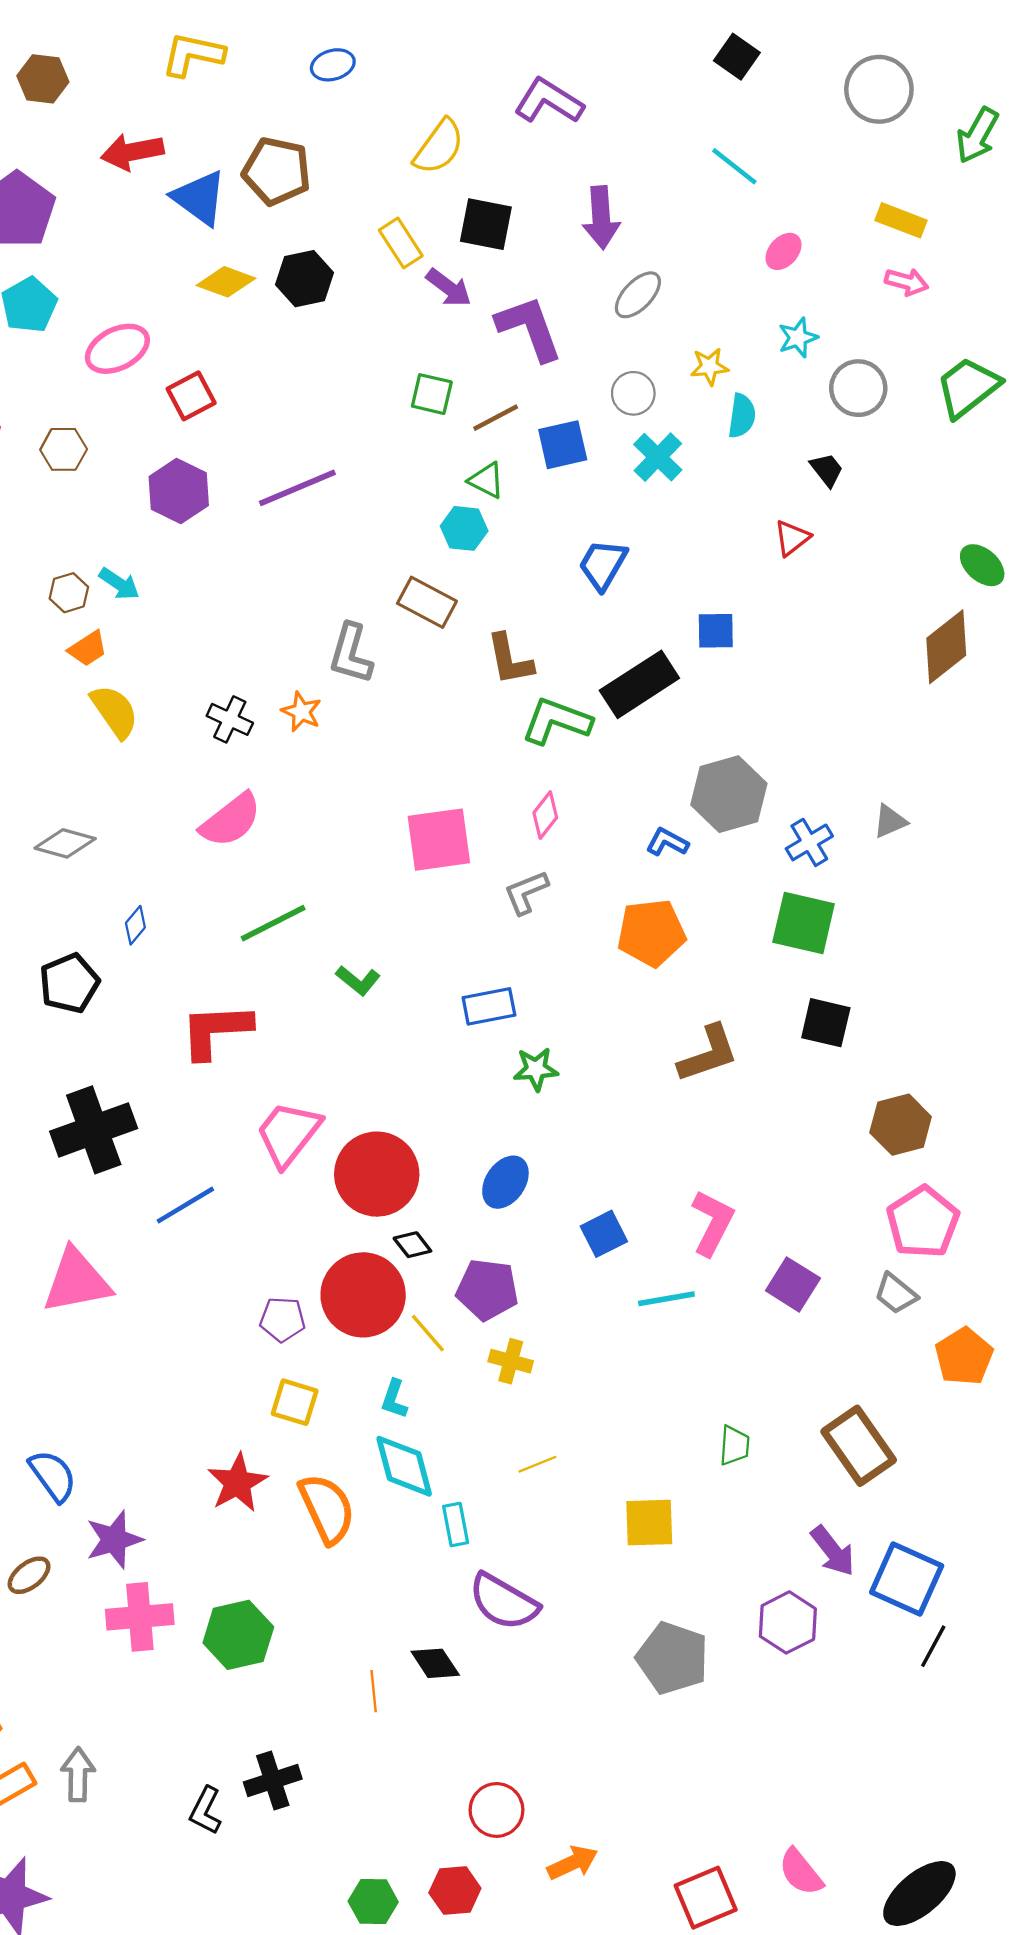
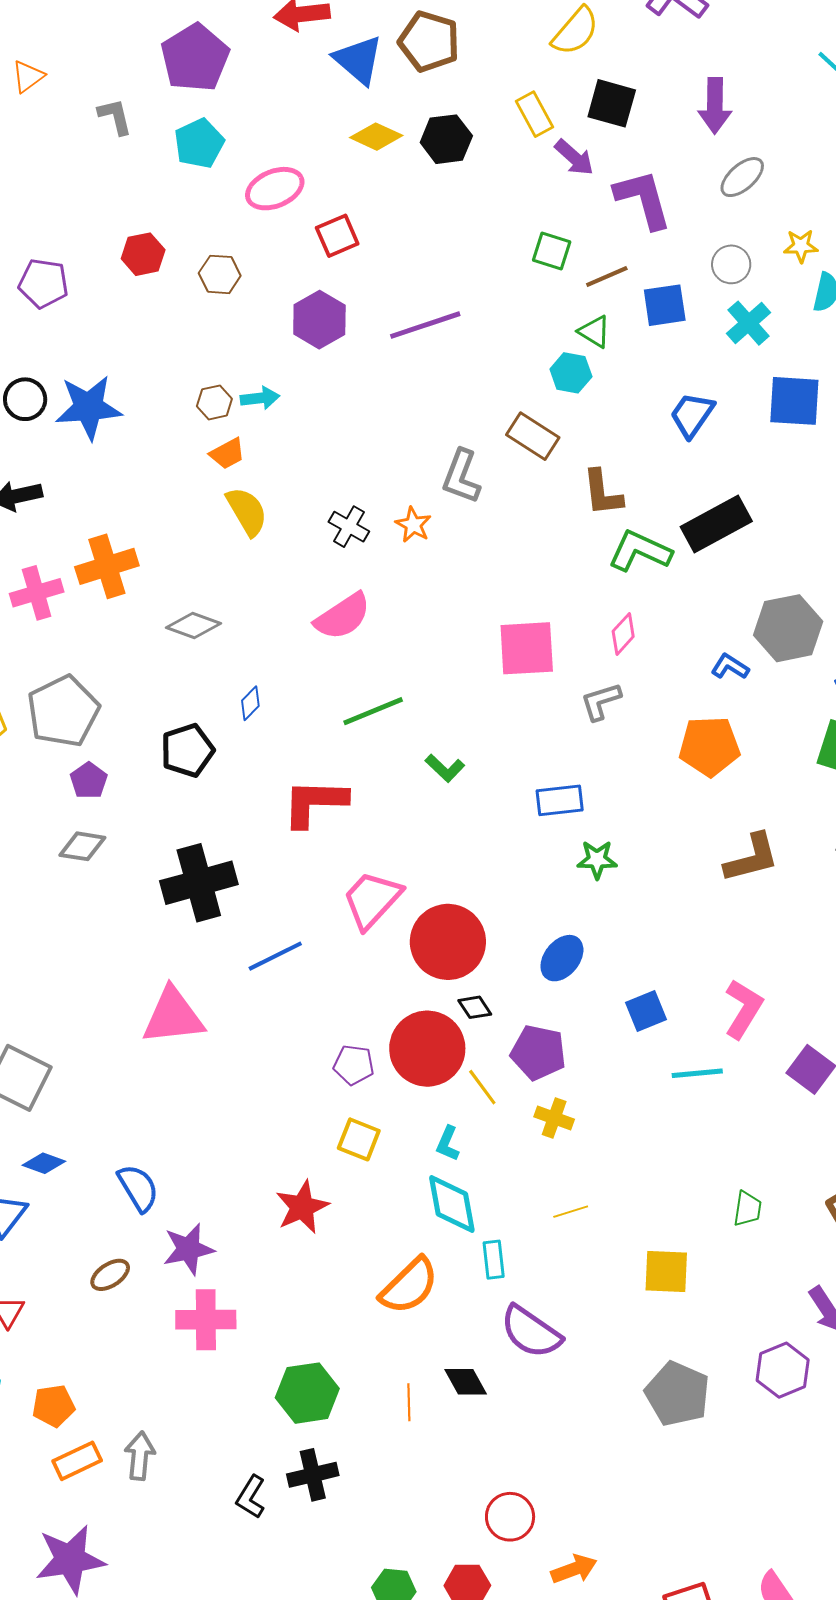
cyan arrow: (119, 584) -> (260, 398), turned -45
blue square: (716, 631) -> (794, 401), moved, size x1.5
orange semicircle: (327, 1509) -> (409, 1286), moved, turned 66
green hexagon: (238, 1635) -> (307, 1393), moved

